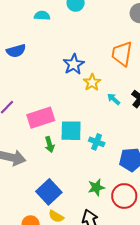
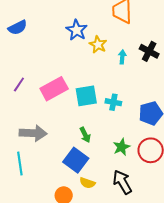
cyan arrow: (114, 99) -> (122, 57), turned 64
green arrow: (50, 144) -> (85, 135), moved

